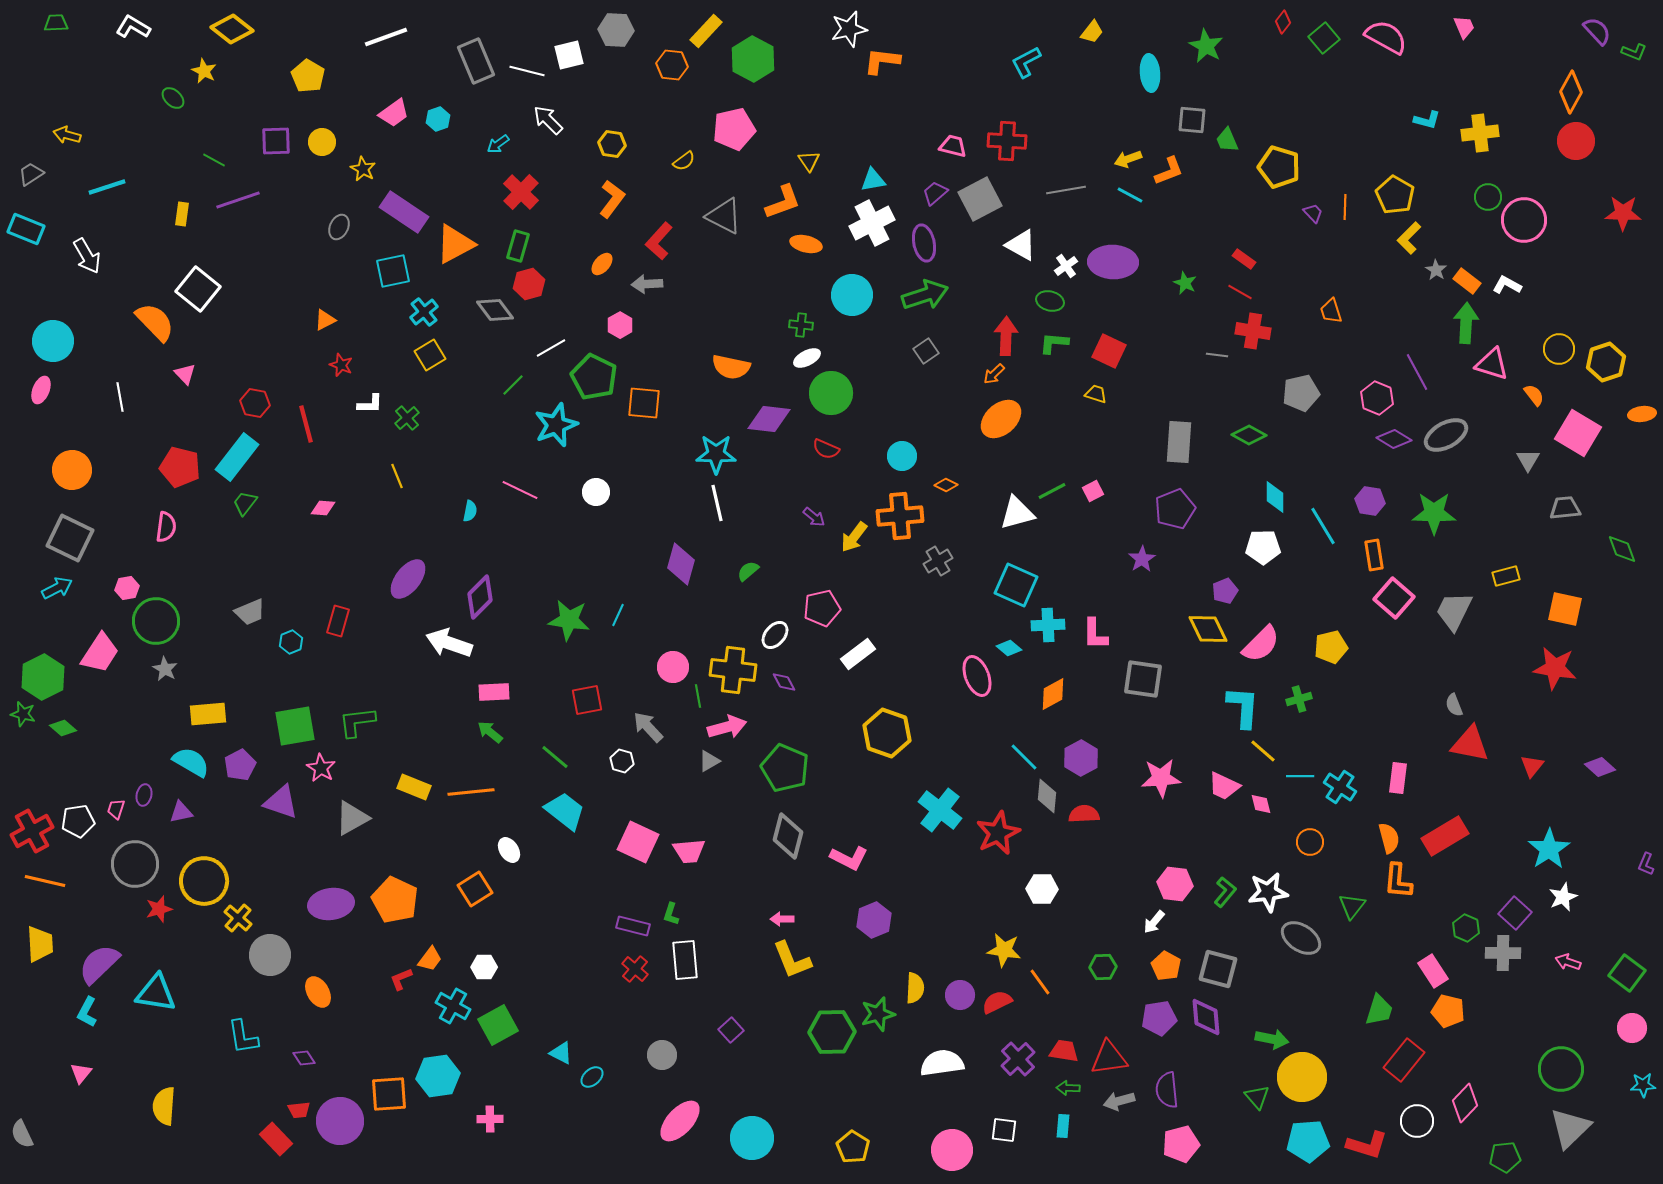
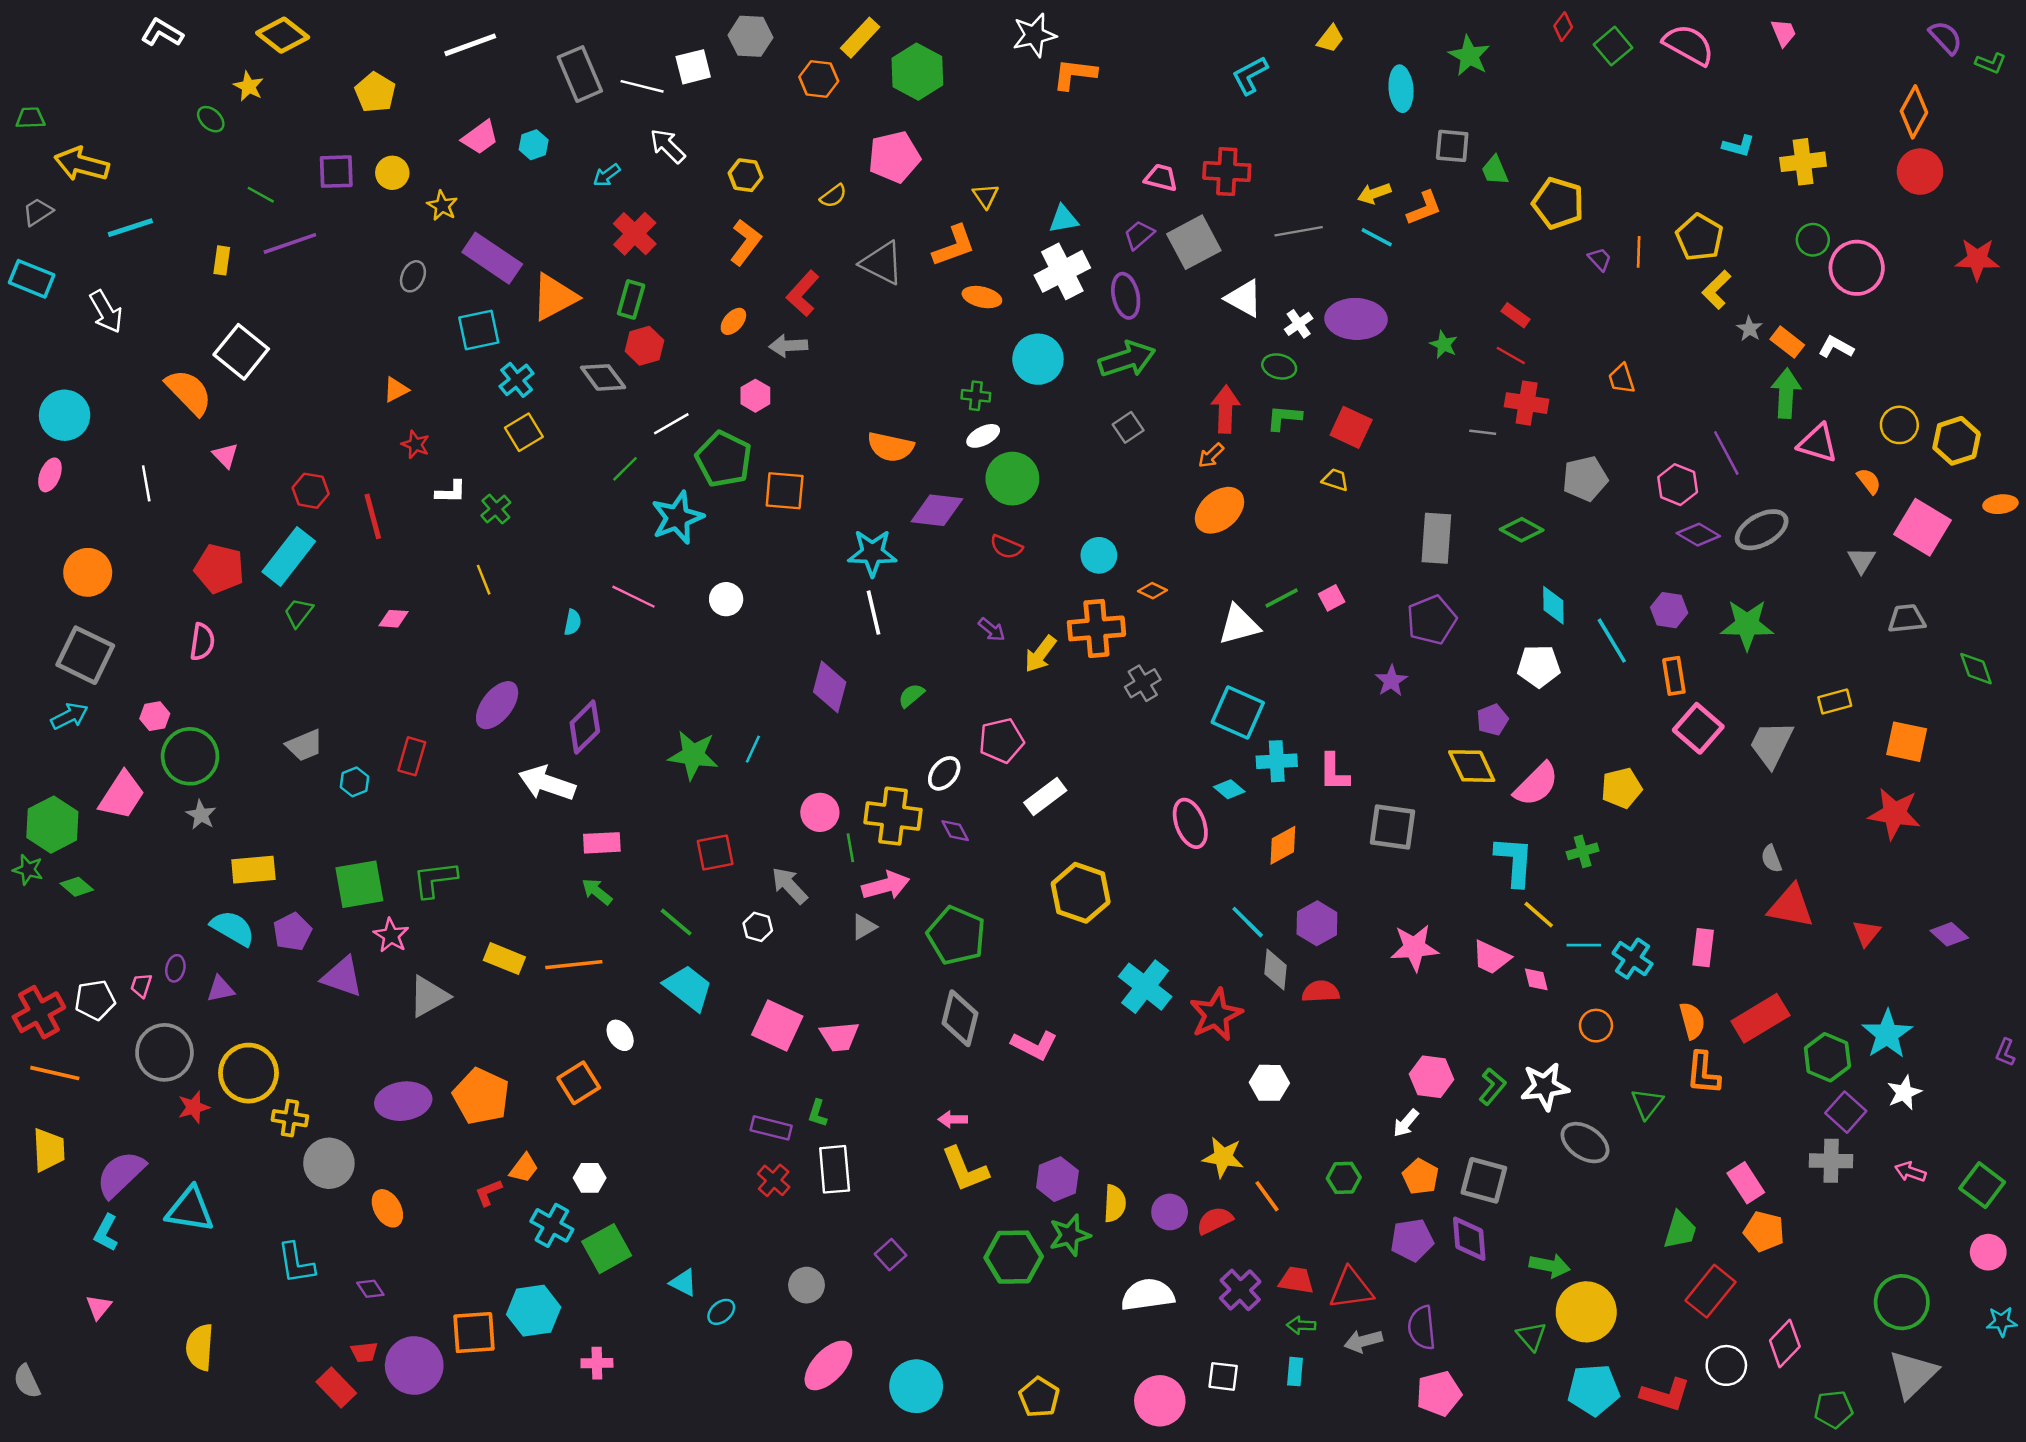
green trapezoid: (56, 23) -> (30, 118), moved
yellow arrow: (67, 135) -> (82, 164), size x1.6
yellow cross: (238, 918) -> (290, 1118), turned -32
purple hexagon: (874, 920) -> (1057, 1179), moved
green hexagon: (1466, 928) -> (1827, 1057), moved, size x1.4

